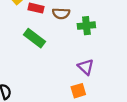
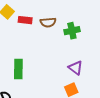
green rectangle: (34, 38) -> (18, 69), moved, turned 60

